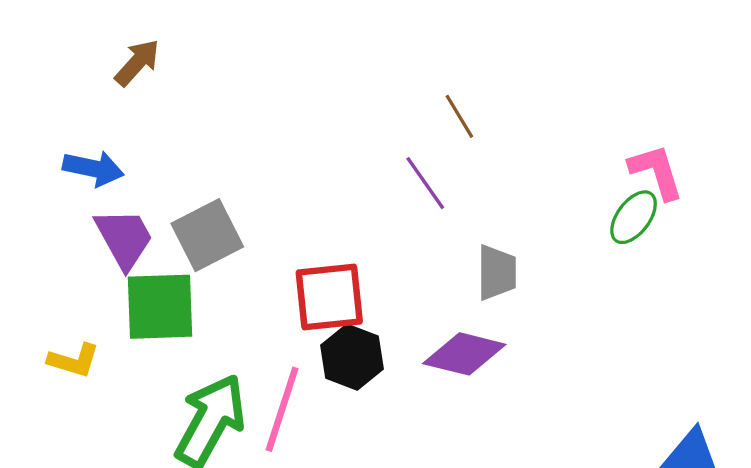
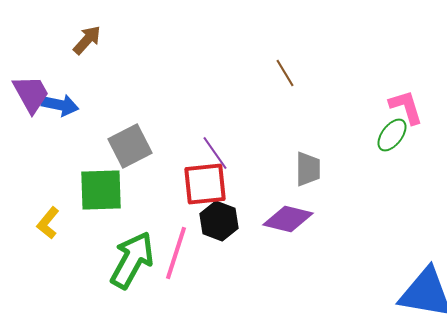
purple line: (425, 183) -> (215, 153), moved
purple trapezoid: (124, 238) -> (31, 94), moved
yellow L-shape: (74, 360) -> (48, 223), turned 112

